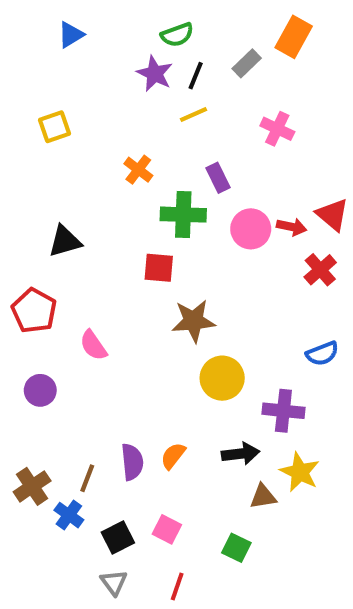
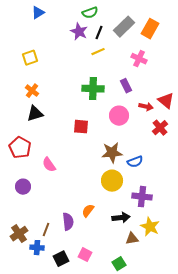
orange rectangle: (294, 37) -> (150, 29), moved
gray rectangle: (247, 63) -> (124, 27), size x1.5
orange cross: (138, 170) -> (32, 91), moved
purple rectangle: (218, 178) -> (126, 86), moved
green cross: (183, 215) -> (93, 89), moved
pink circle: (251, 229) -> (119, 116), moved
brown star: (194, 321) -> (112, 153), moved
blue semicircle: (322, 354) -> (135, 162), moved
orange semicircle: (173, 456) -> (88, 211), moved
blue cross: (69, 515) -> (37, 248), turned -32
green square: (236, 548) -> (119, 264), turned 32

